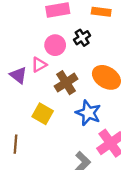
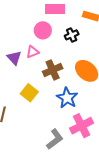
pink circle: (55, 45) -> (43, 30), moved

